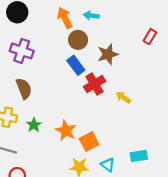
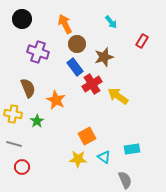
cyan arrow: (91, 16) -> (111, 22), moved, turned -136
purple cross: (22, 51) -> (38, 52), moved
yellow arrow: (123, 97) -> (118, 96), size x1.5
orange star: (66, 130) -> (56, 100), moved

